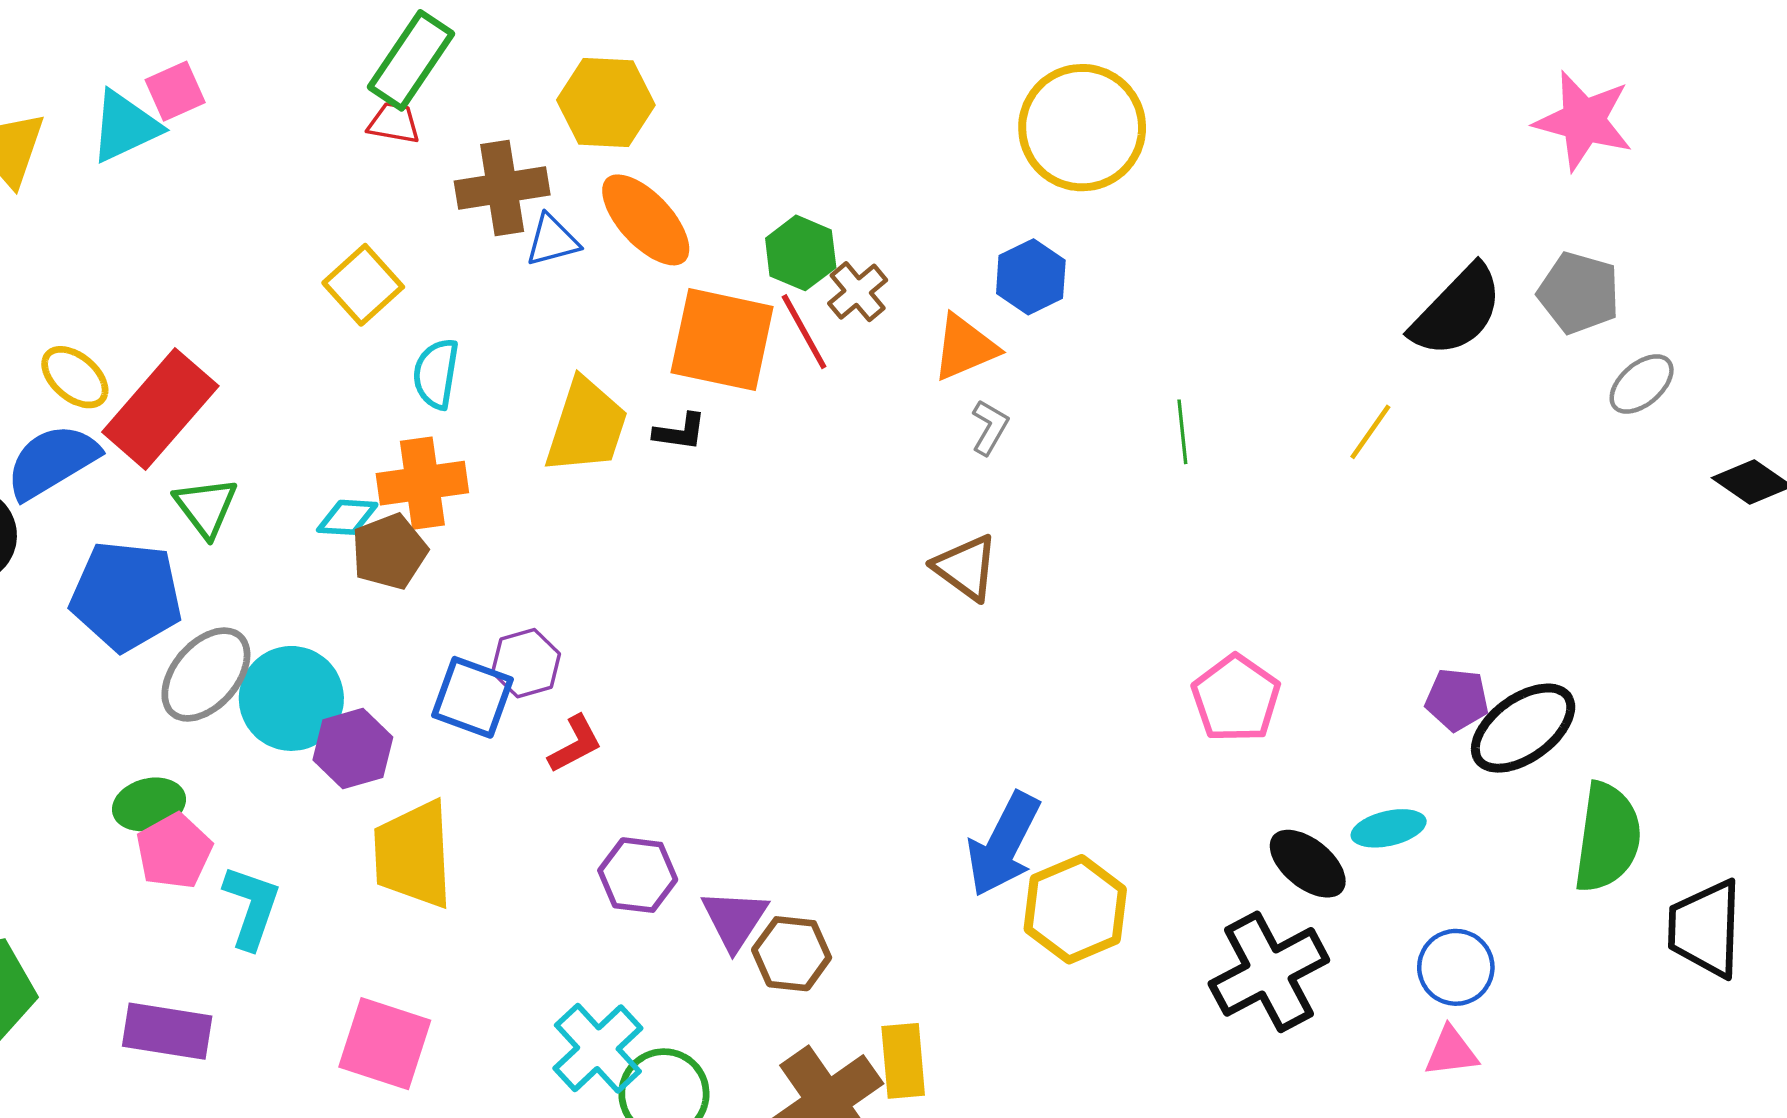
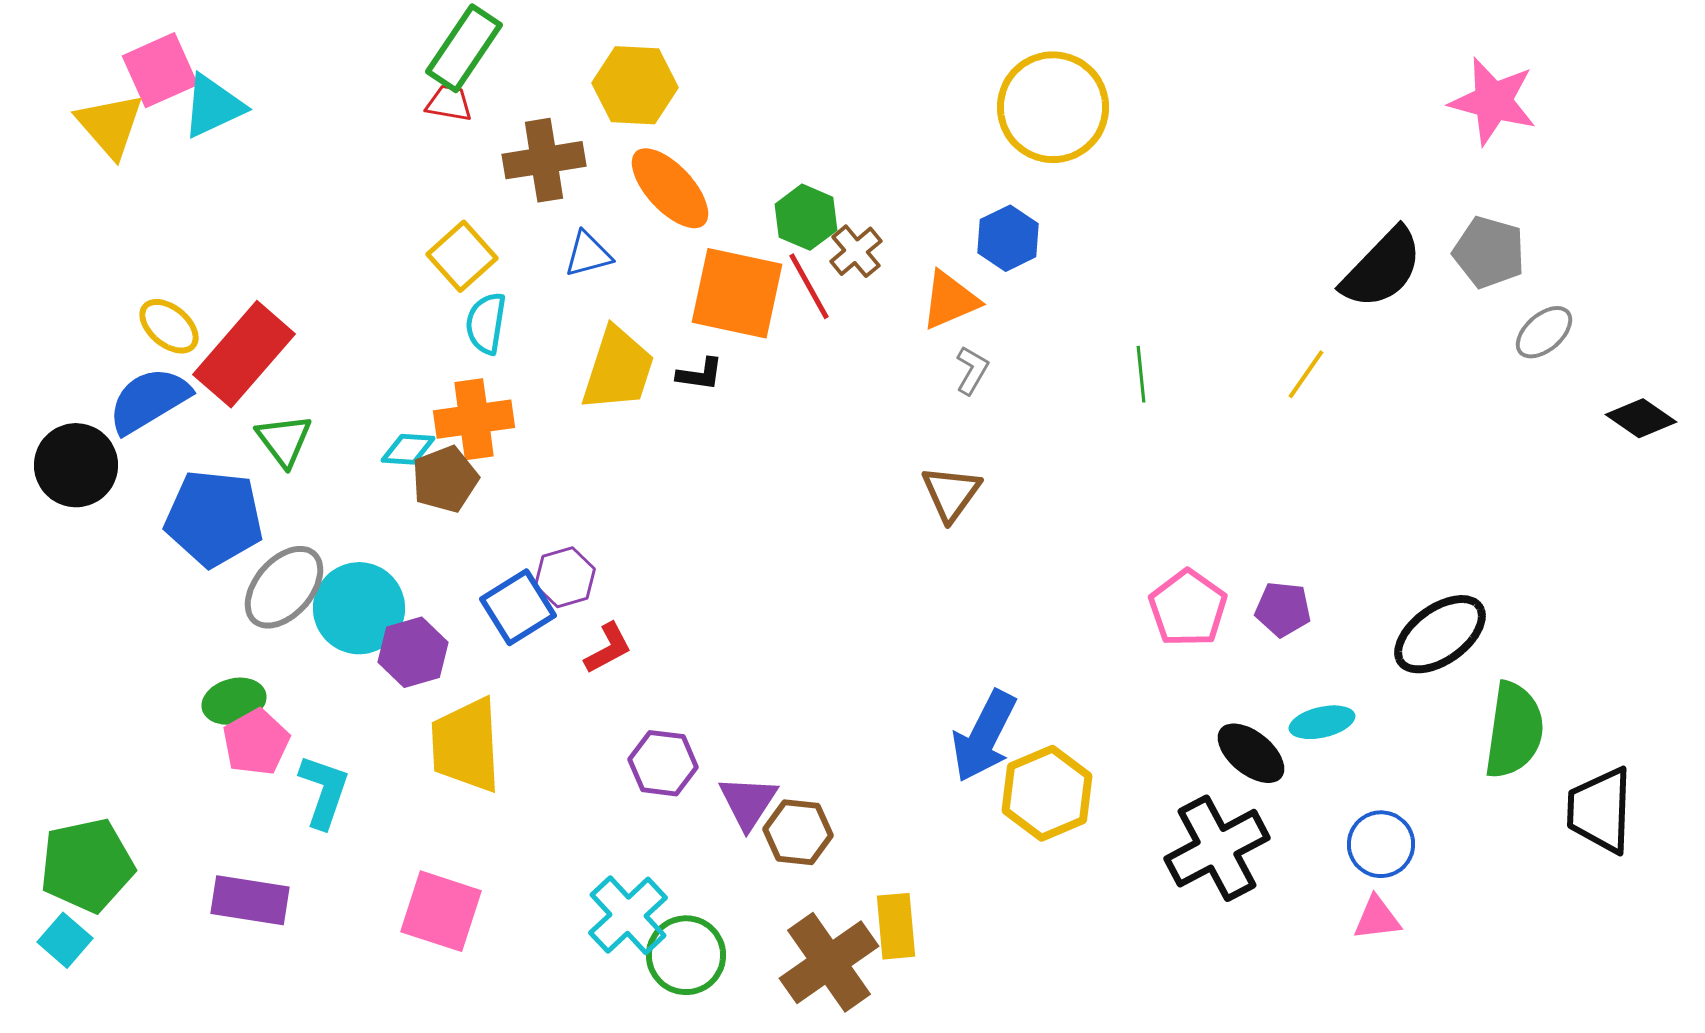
pink square: (175, 91) -> (160, 70), moved, size x1.4
blue triangle: (552, 240) -> (588, 254), moved
yellow square: (363, 285) -> (462, 256), moved
brown triangle: (966, 567) -> (951, 493), turned 30
blue square: (473, 697) -> (518, 607), turned 38
purple pentagon: (1457, 700) -> (1283, 609), moved

